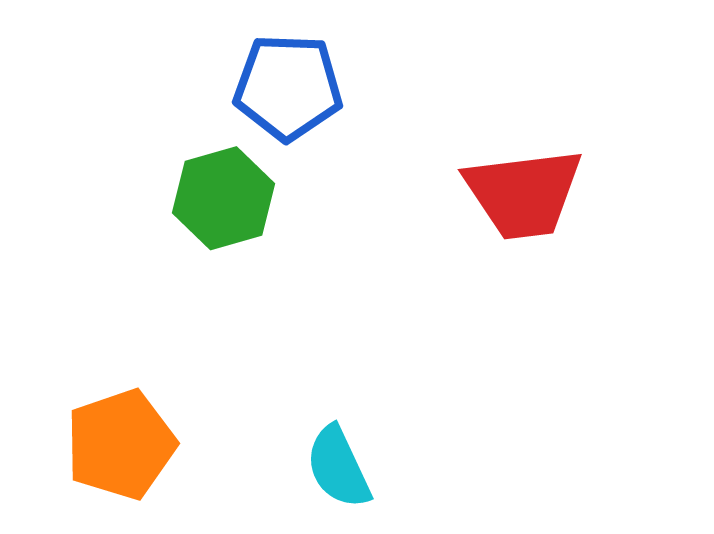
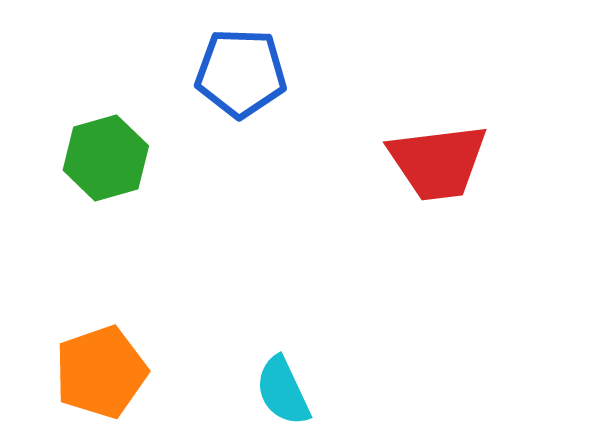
green hexagon: (224, 198) -> (106, 158), moved

